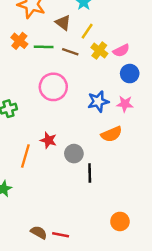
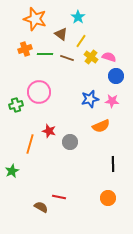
orange cross: (19, 41) -> (25, 49), turned 32
pink semicircle: (121, 51) -> (109, 57), turned -136
pink circle: (53, 87) -> (39, 92), moved
black line: (90, 173) -> (113, 164), moved
red line: (61, 235) -> (59, 197), moved

